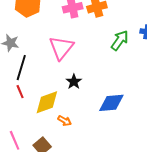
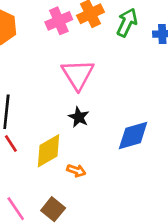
green arrow: (120, 40) -> (127, 22), moved
pink triangle: (61, 48) -> (78, 74), moved

